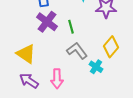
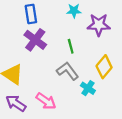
green line: (71, 27) -> (71, 46), moved
pink arrow: (57, 79) -> (46, 101), turned -54

